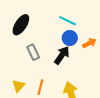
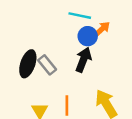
black ellipse: (21, 25) -> (28, 64), moved
orange arrow: (89, 43) -> (102, 29), moved

